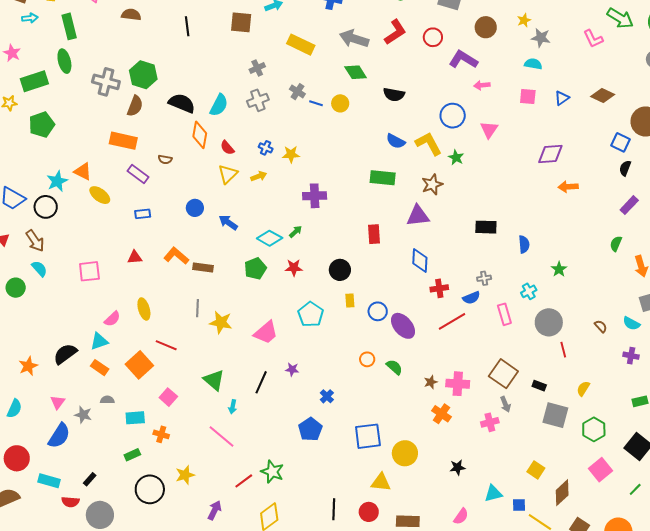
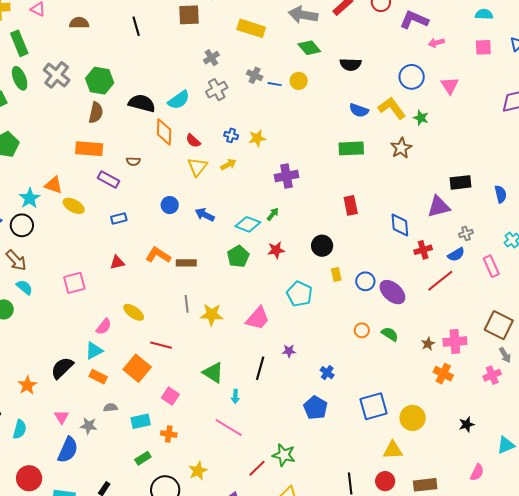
gray cross: (106, 82) -> (57, 75), moved, turned 32
cyan semicircle: (219, 105) -> (179, 100), turned 35
purple triangle: (418, 216) -> (439, 207), moved
yellow ellipse: (144, 309) -> (134, 312), turned -30

